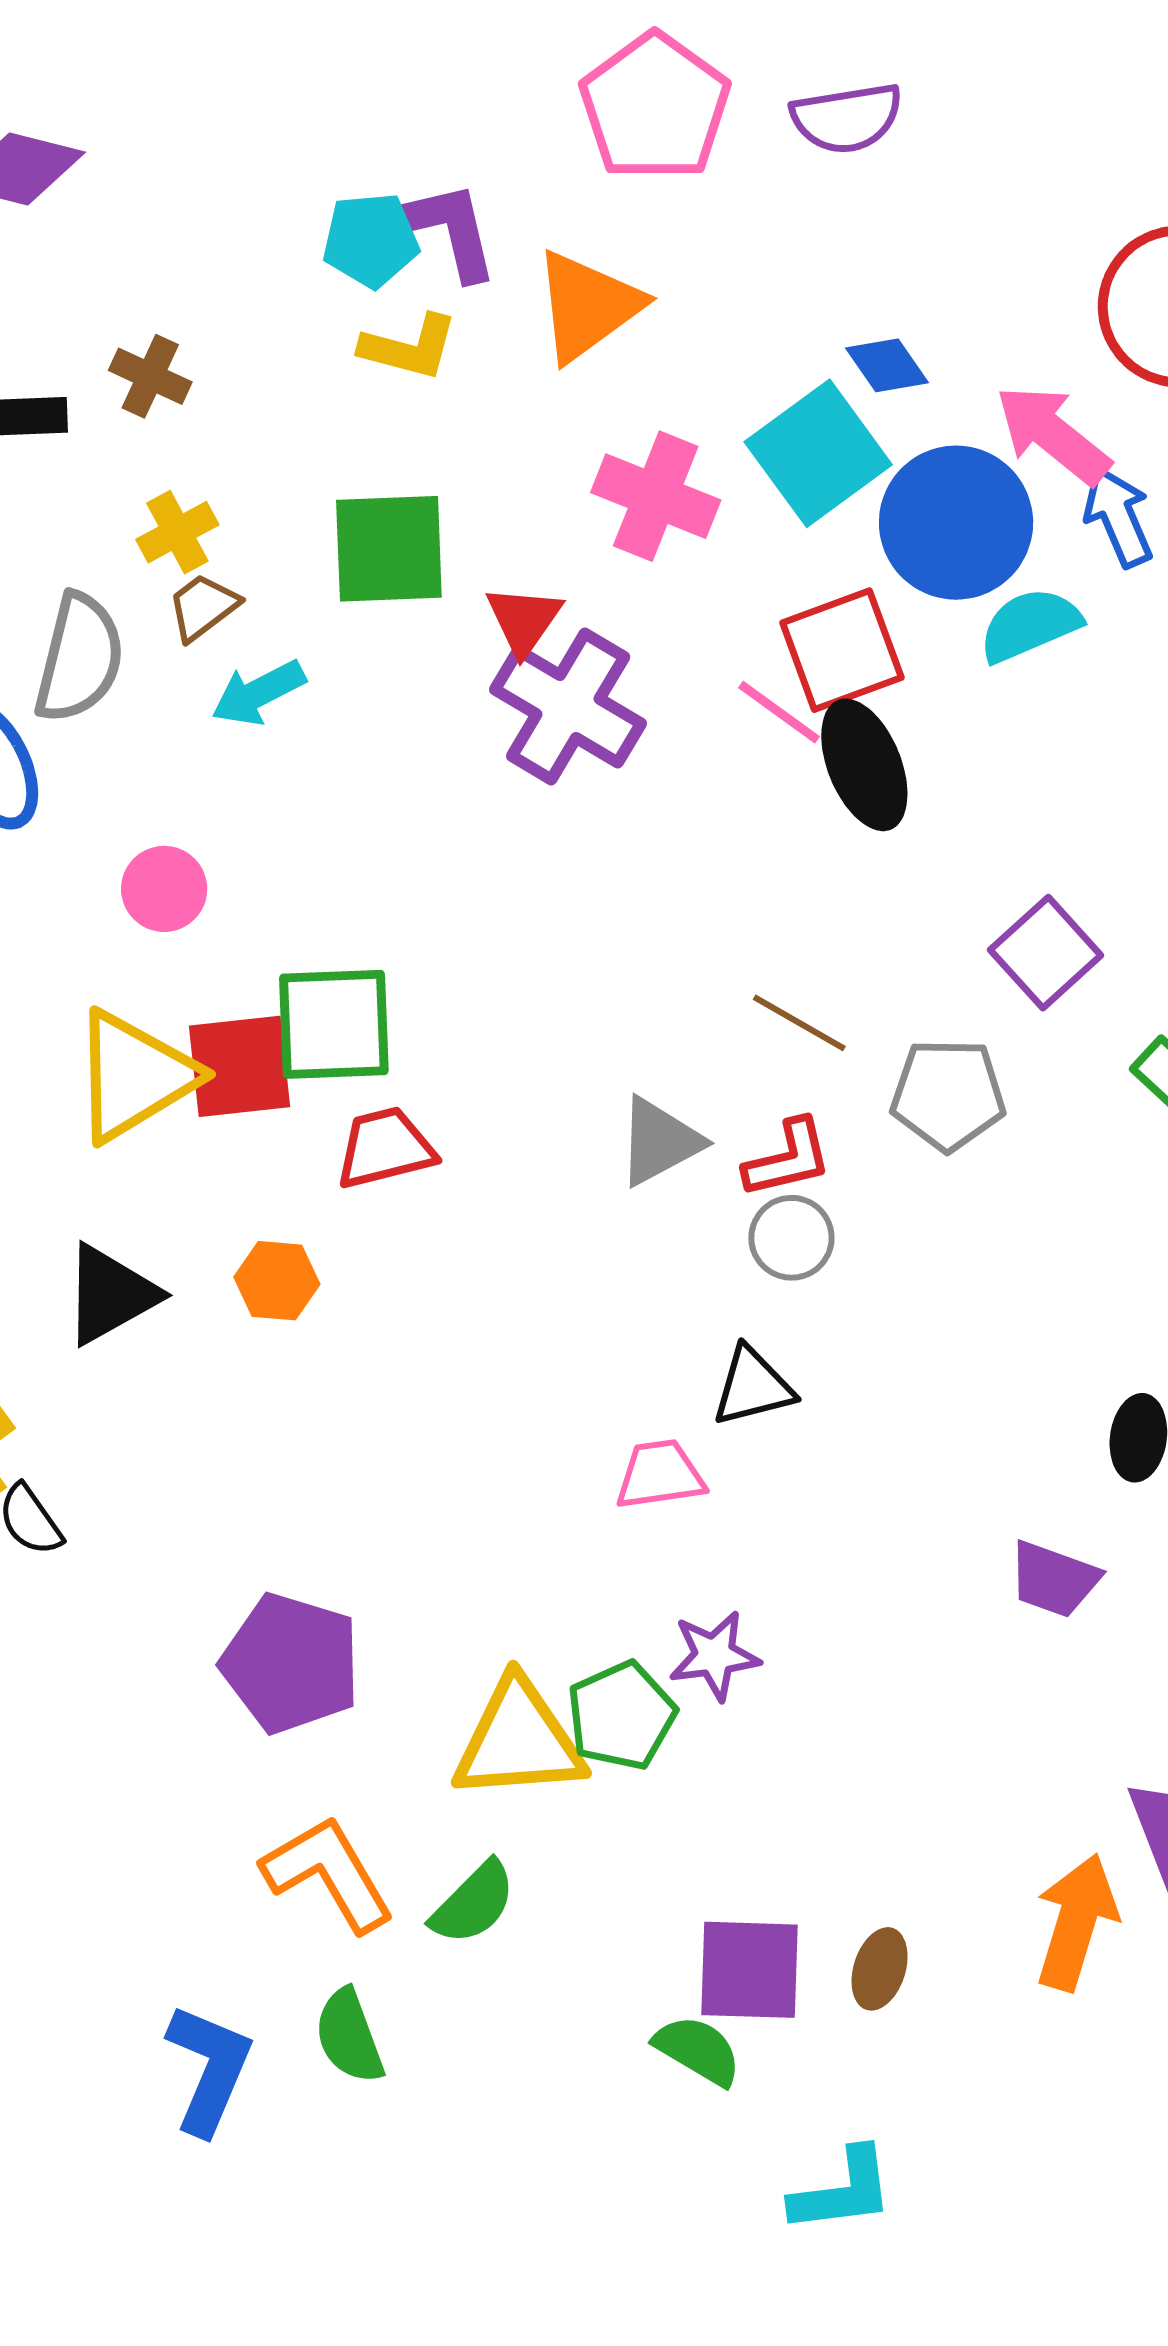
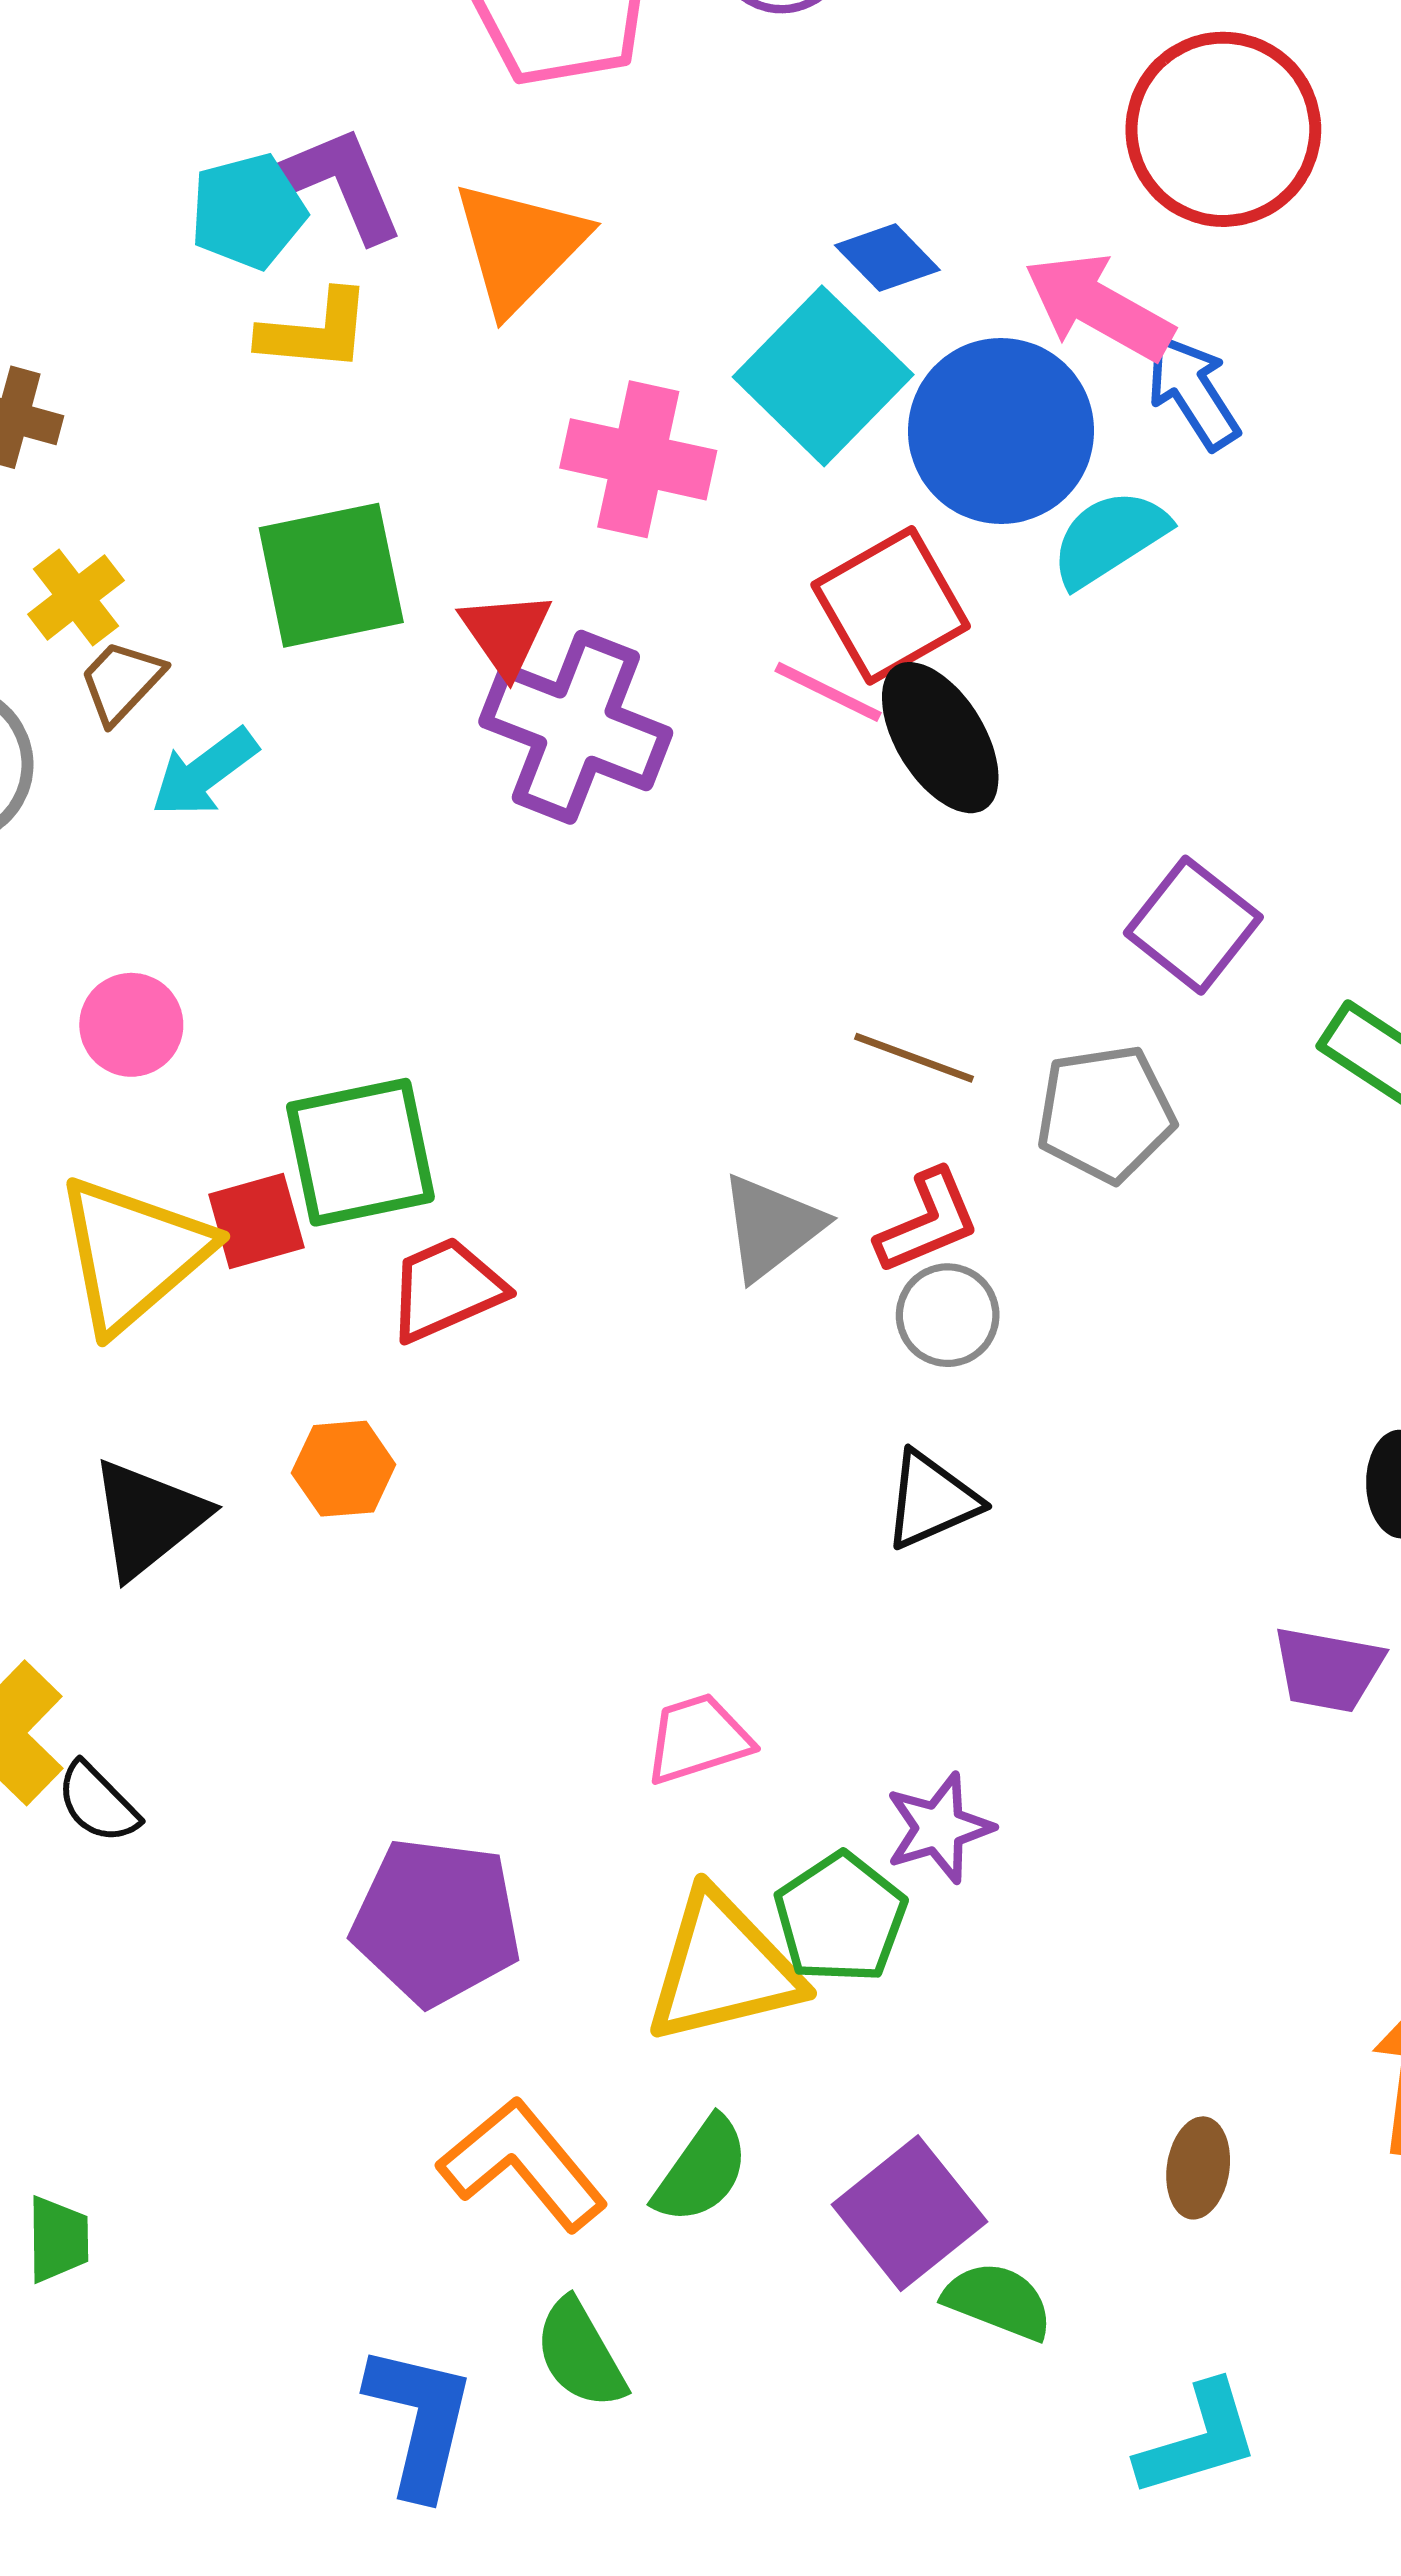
red square: (240, 1066) -> (256, 1221), size x0.7
pink trapezoid: (660, 1475) -> (698, 1739), moved
purple square: (749, 1970) -> (909, 2213), moved, turned -31

